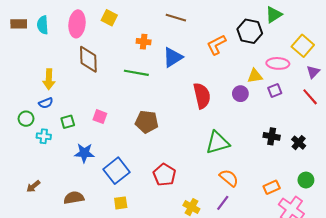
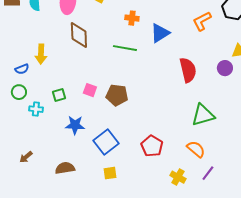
blue semicircle: (46, 103) -> (22, 69), moved
brown pentagon: (147, 122) -> (117, 95), moved
orange semicircle: (229, 178) -> (196, 149), moved

